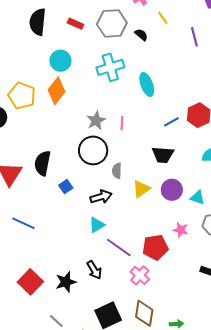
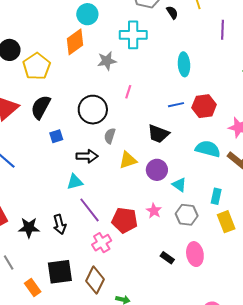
cyan ellipse: (147, 84) -> (184, 64), moved
yellow pentagon: (22, 96) -> (37, 66), moved
gray star: (96, 121) -> (107, 61), moved

